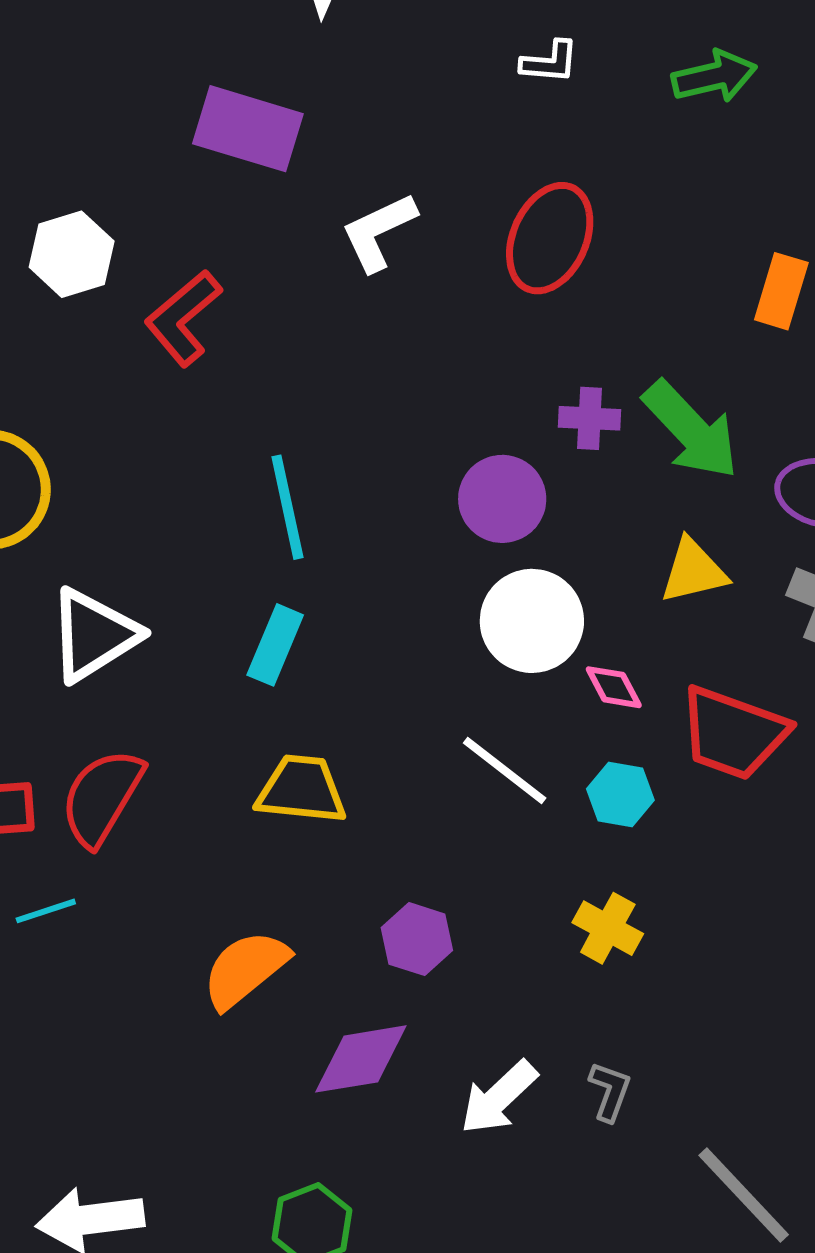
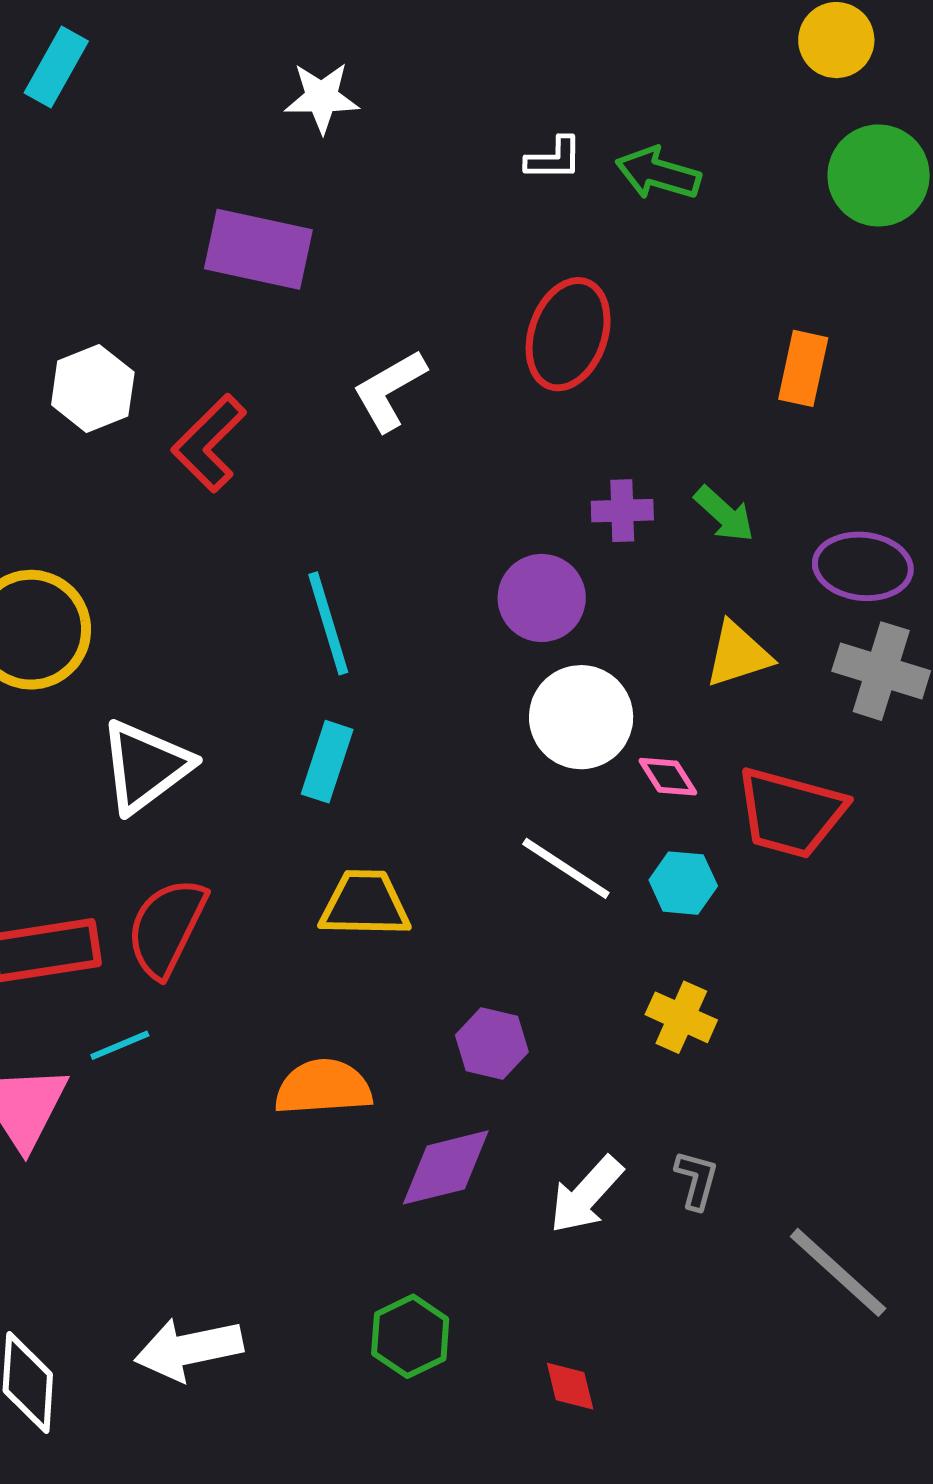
green arrow: (714, 76) -> (658, 173), moved, turned -146
white L-shape: (379, 232) -> (389, 390), moved
green arrow: (691, 430) -> (724, 514), size x0.6
orange semicircle: (245, 969) -> (323, 1087), turned 40

